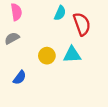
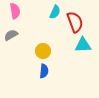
cyan triangle: (72, 55) -> (83, 45), moved
blue semicircle: (20, 78) -> (44, 71), moved, turned -32

